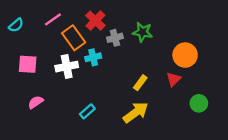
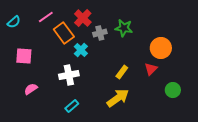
cyan cross: (93, 57) -> (81, 50), turned -32
white cross: (67, 67) -> (69, 75), moved
cyan rectangle: (87, 111) -> (72, 106), moved

